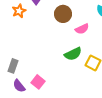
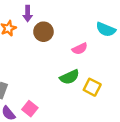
brown circle: (63, 14) -> (43, 32), moved

